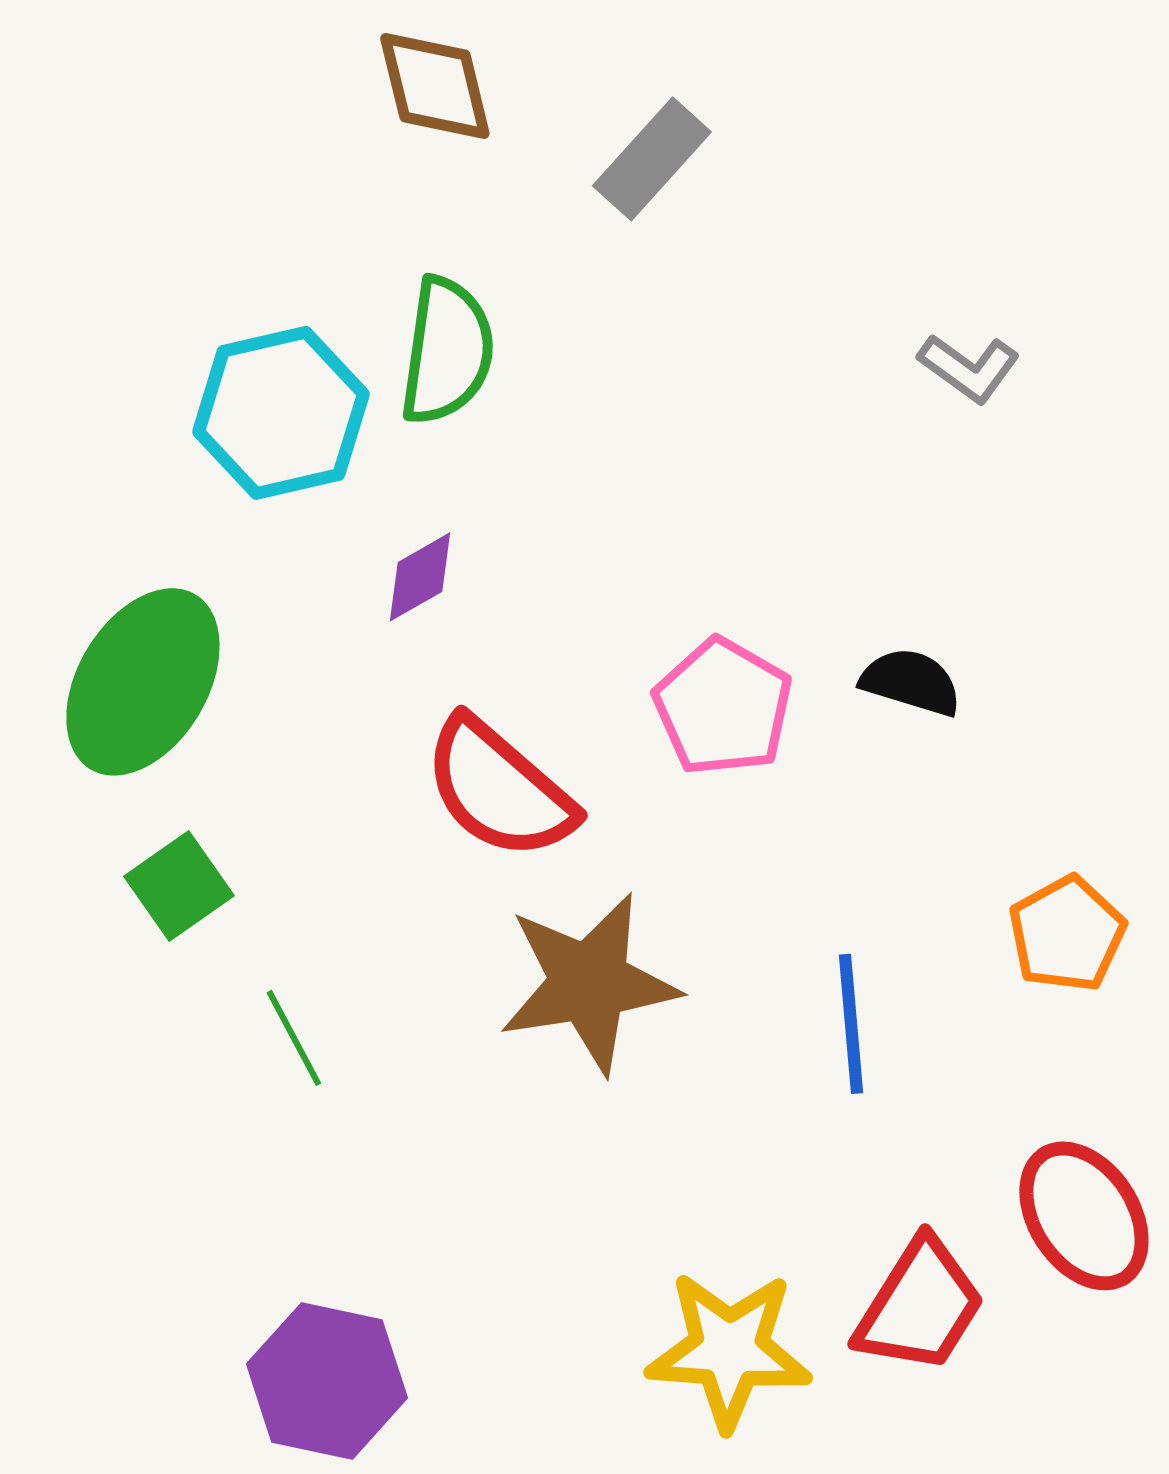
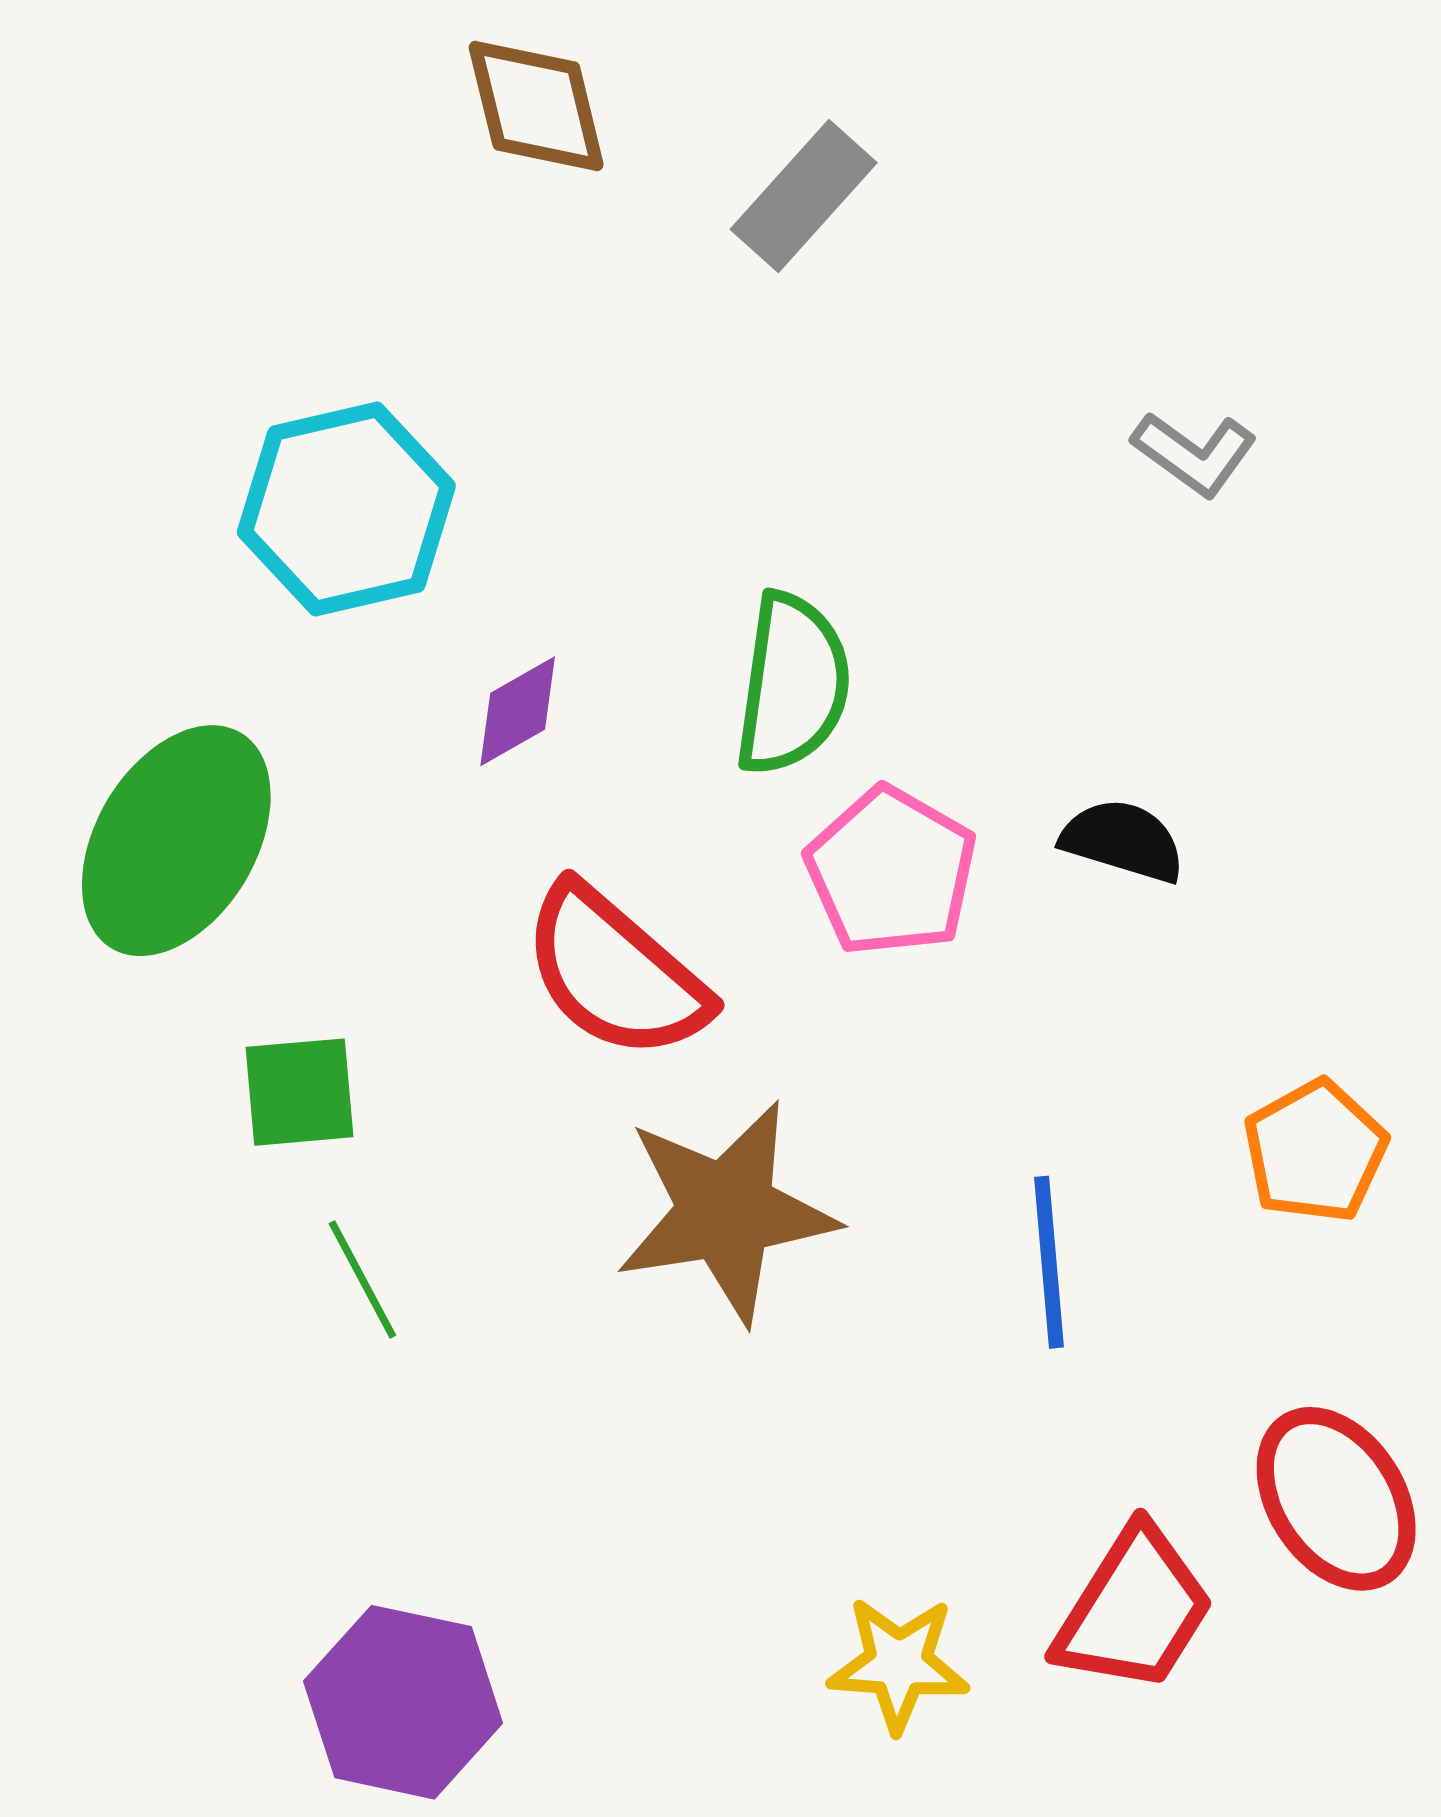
green semicircle: (447, 351) -> (793, 684), moved
green square: (179, 886) -> (300, 1092), moved, turned 30
yellow star: (729, 1350) -> (899, 1664), size x0.7

